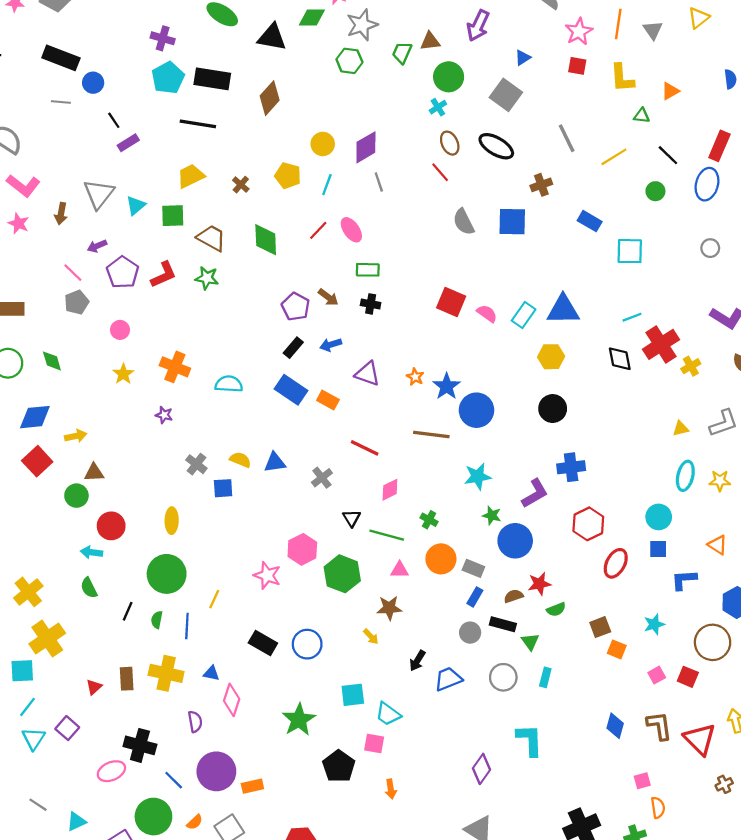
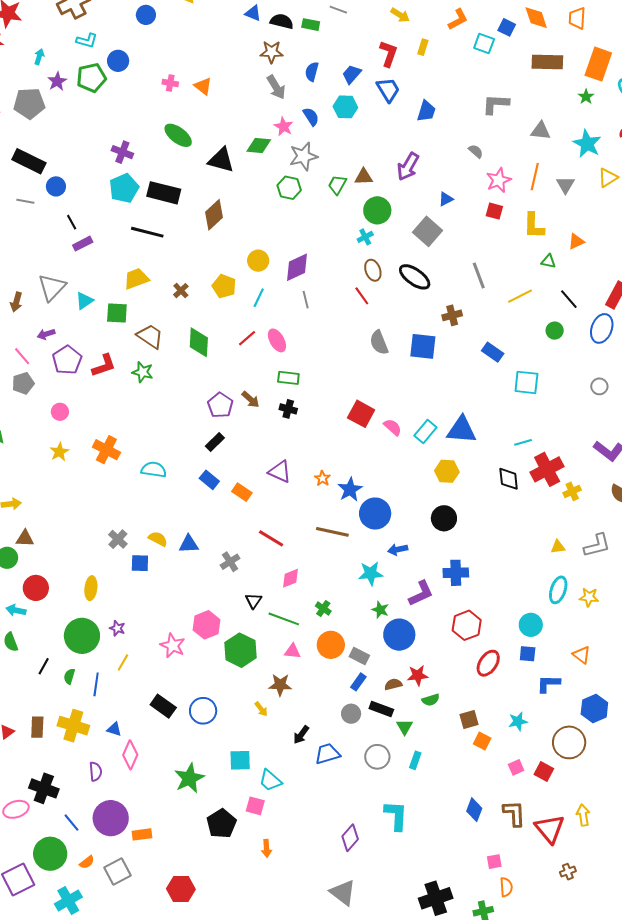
blue arrow: (331, 345) -> (398, 549), moved
blue rectangle: (291, 390) -> (209, 480), size x0.7
purple star: (164, 415) -> (117, 628), moved

